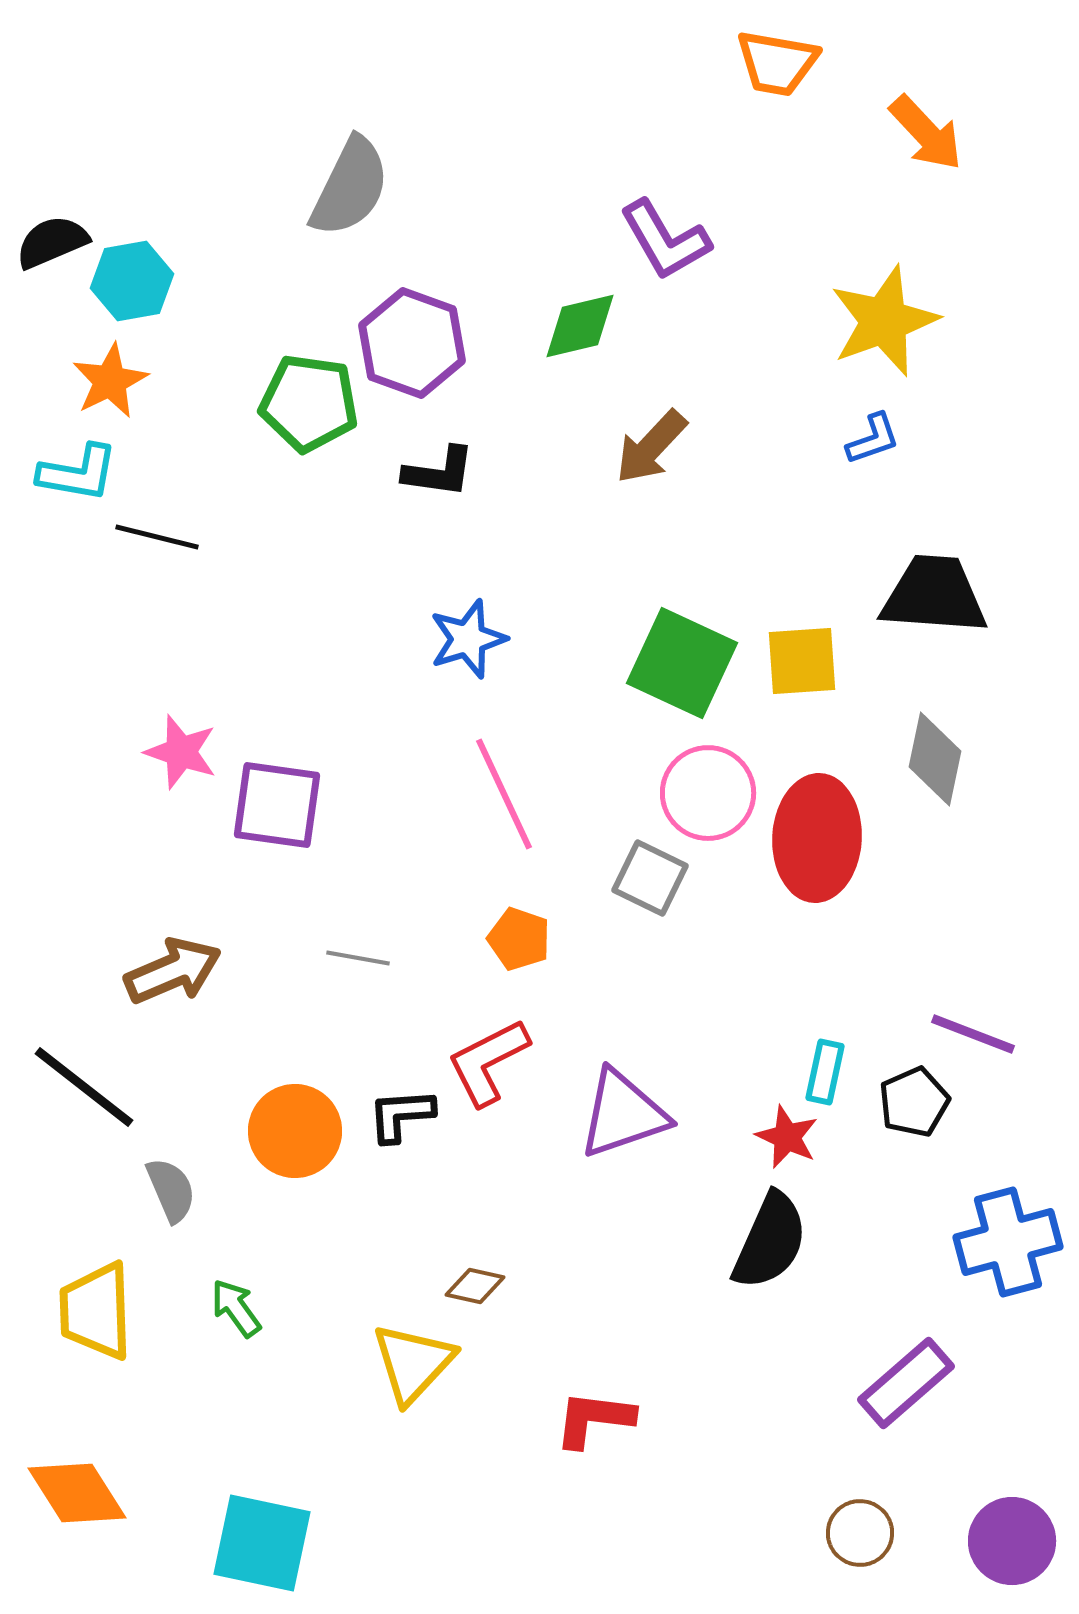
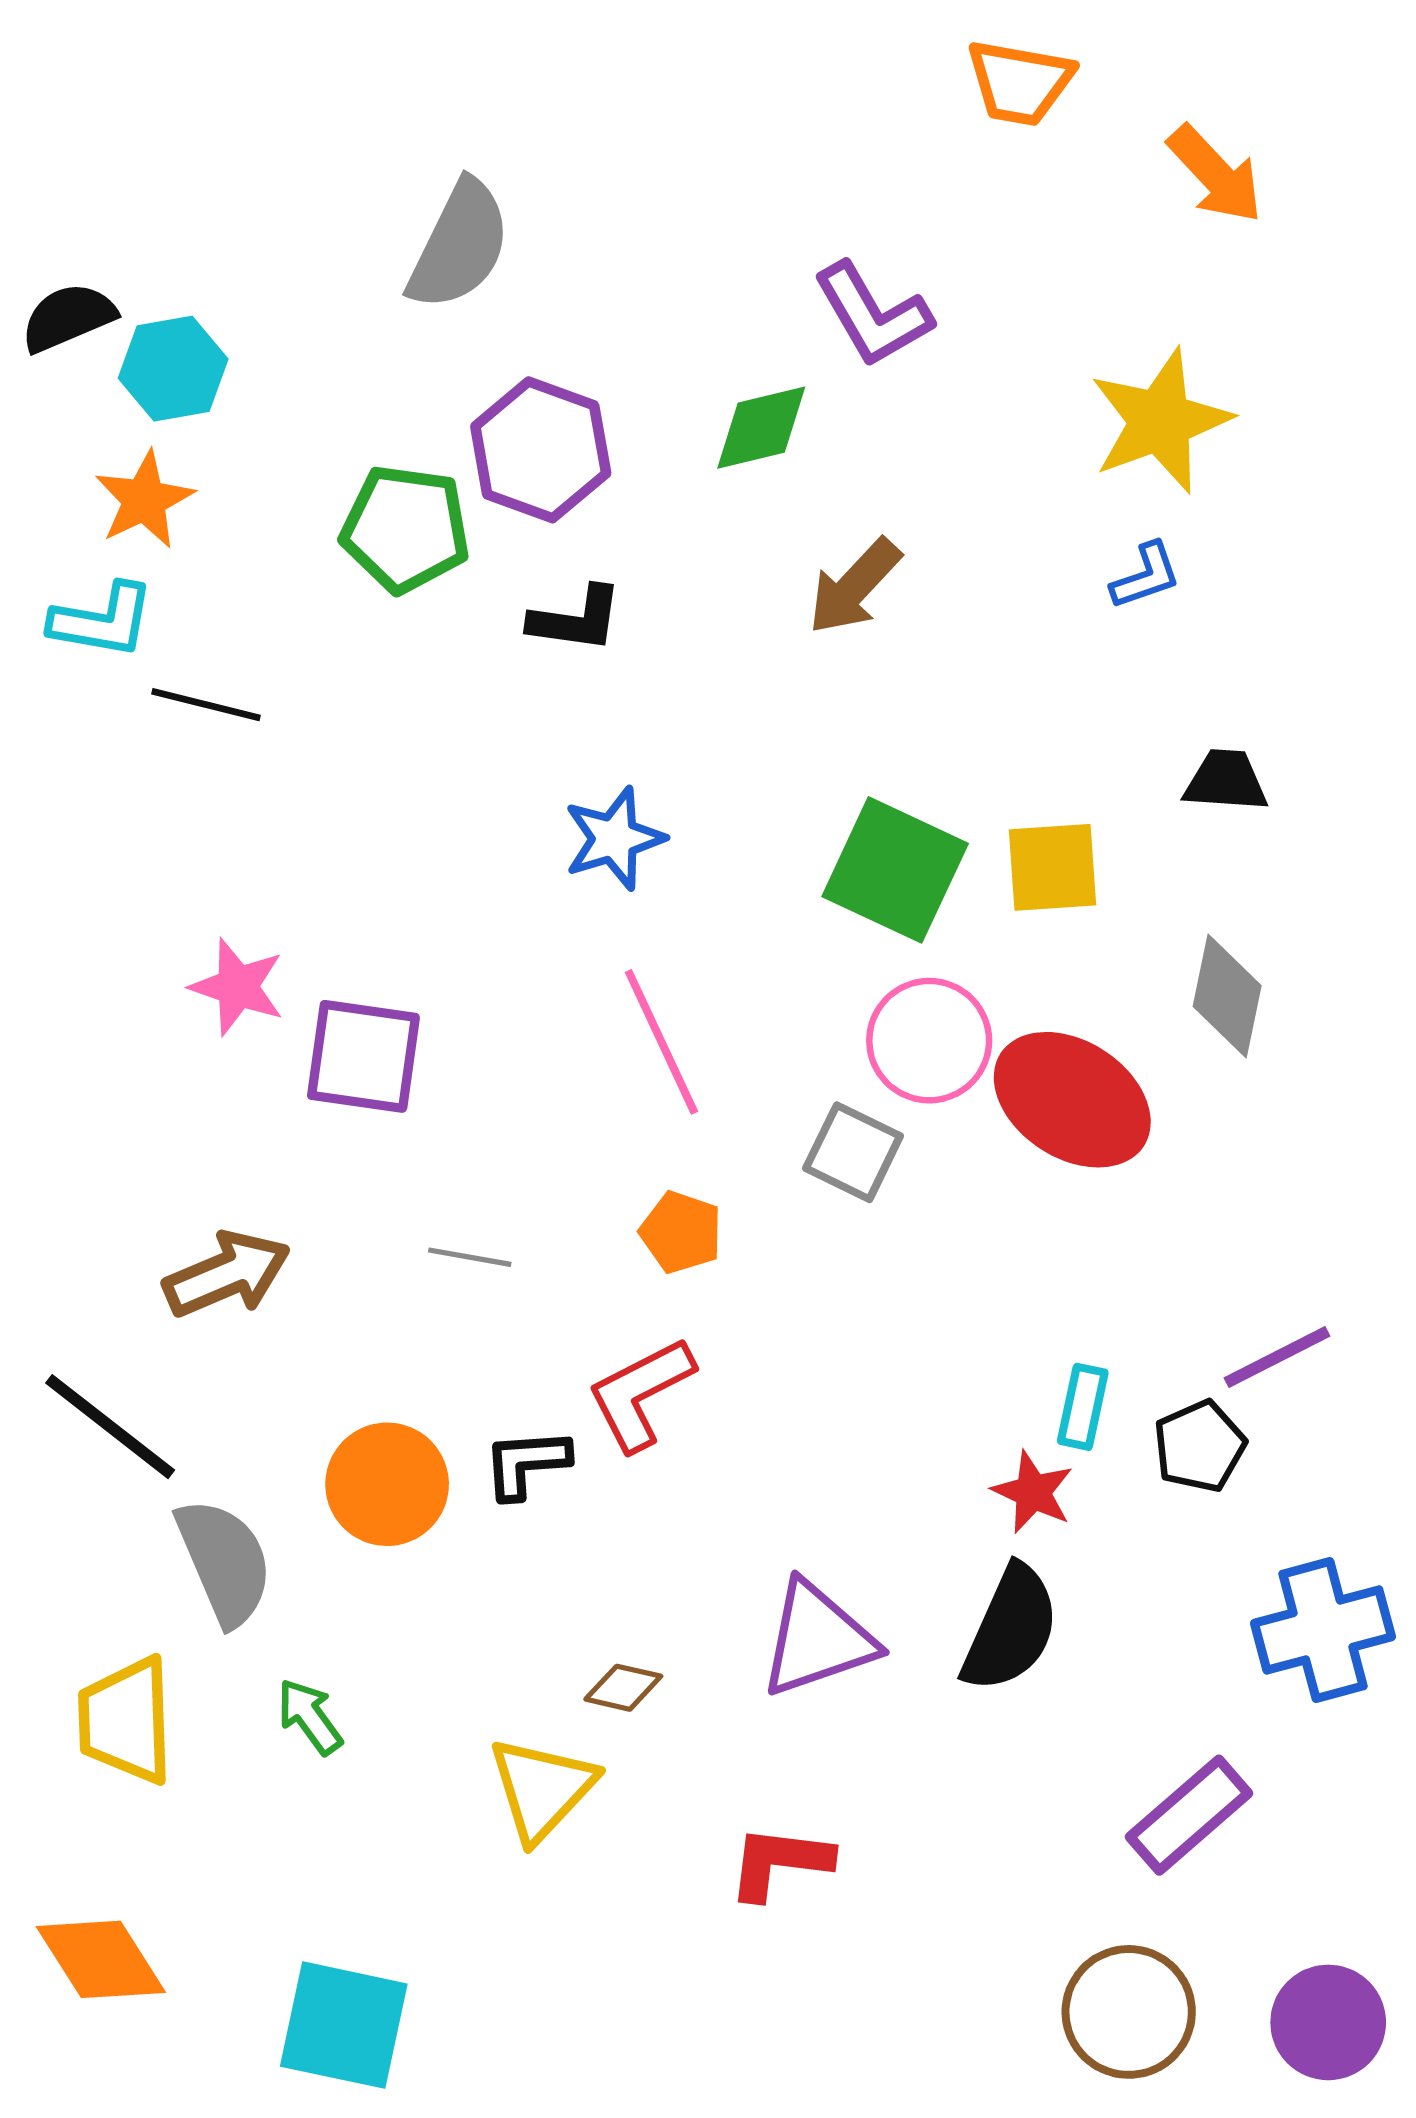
black trapezoid: (934, 595) -> (1226, 781), size x0.6
red ellipse: (817, 838) -> (1072, 1100), turned -60
purple line: (973, 1034) -> (1277, 1357), turned -48
purple triangle: (623, 1114) -> (818, 1639), moved
gray semicircle: (171, 1190) -> (224, 1562), size x1.5
brown circle: (860, 1533) -> (1129, 2012), size x1.5

